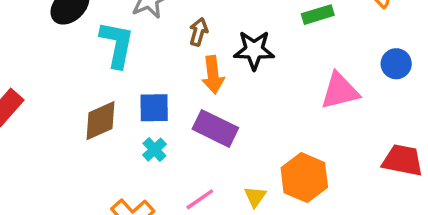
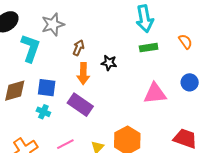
black star: (254, 50) -> (109, 63), size x0.7
cyan cross: (154, 150) -> (43, 112), turned -32

